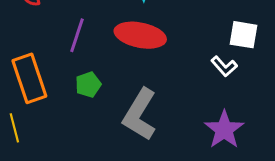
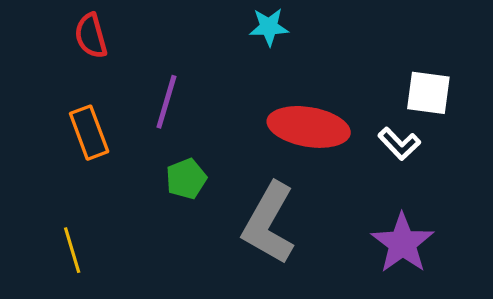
red ellipse: (140, 35) -> (309, 127), moved
orange rectangle: (29, 78) -> (89, 133), moved, size x0.7

